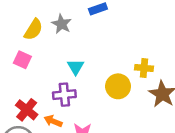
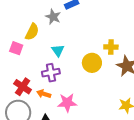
gray star: (61, 24) -> (53, 17), moved
yellow semicircle: (33, 29) -> (32, 32), moved

